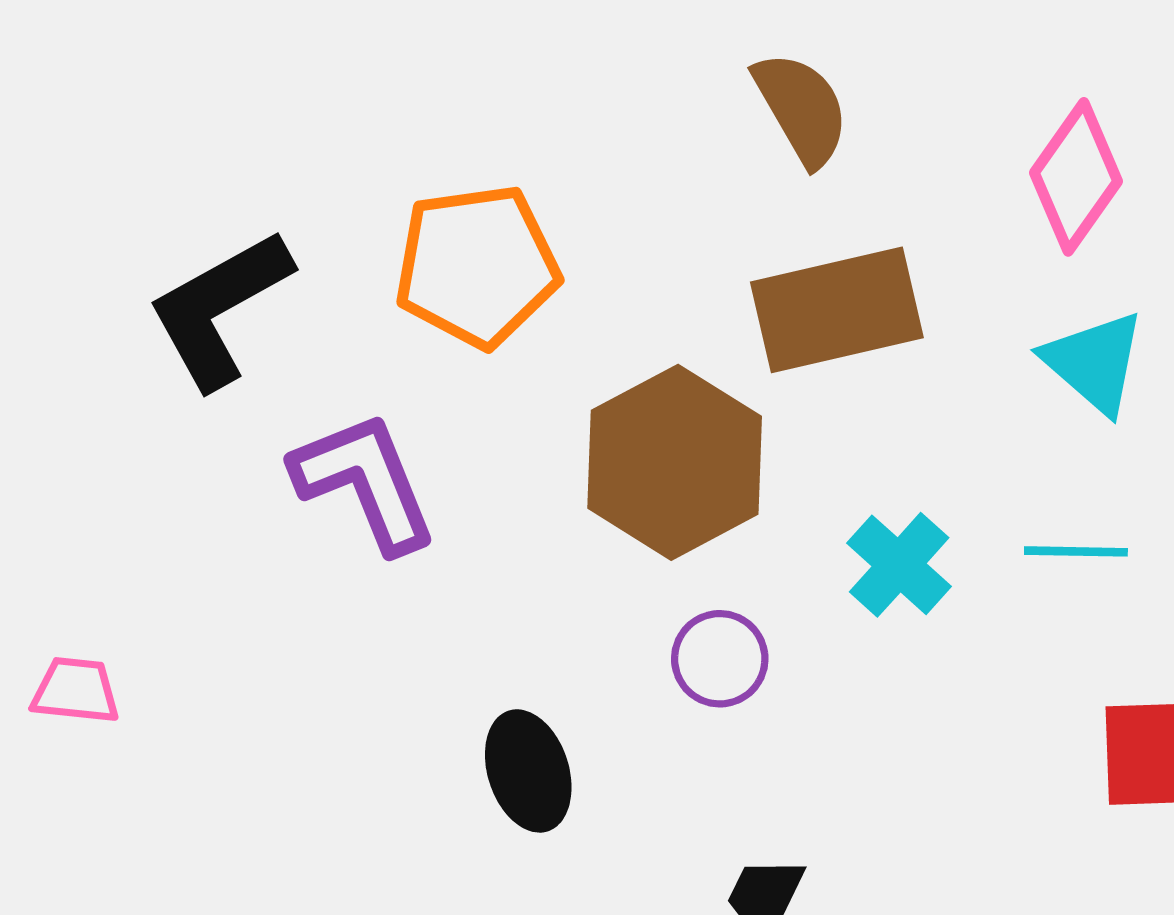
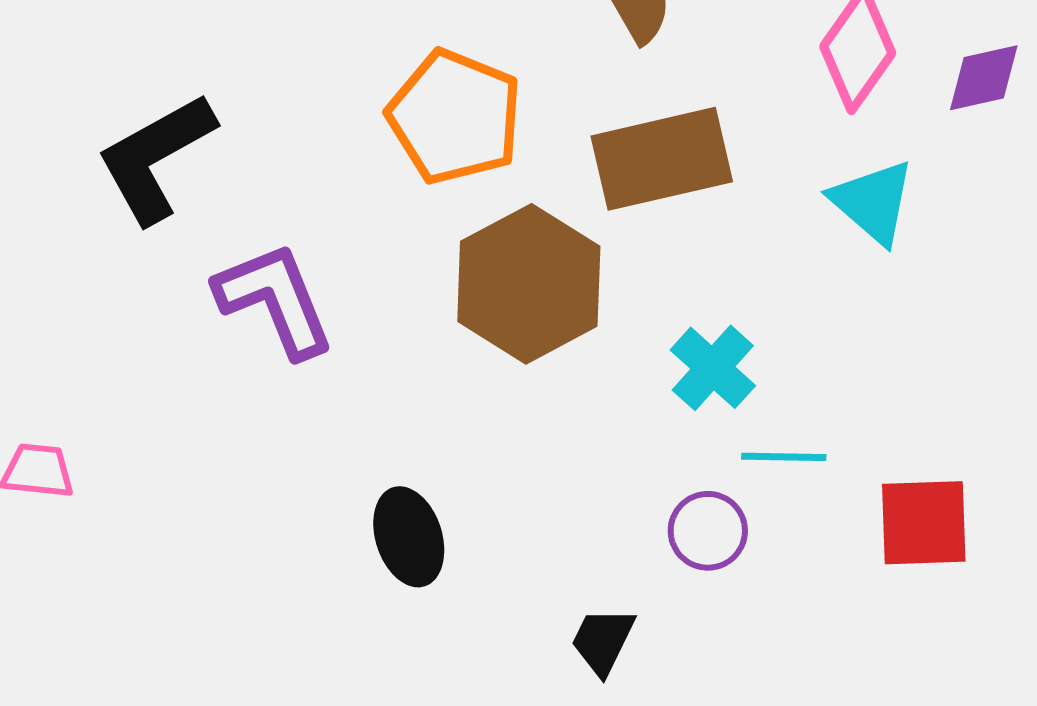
orange pentagon: (477, 266) -> (455, 117), moved, turned 30
cyan line: (1076, 551) -> (784, 457), moved
purple circle: (720, 659) -> (708, 531), moved

